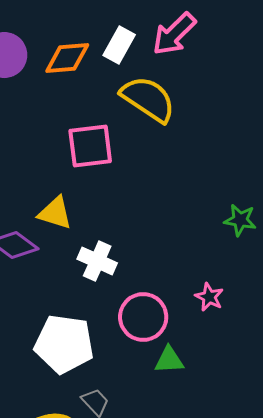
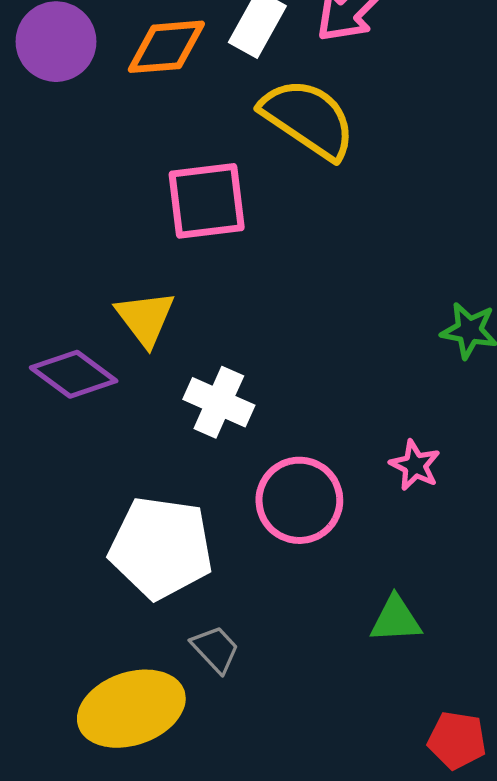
yellow triangle: (55, 213) -> (145, 318), turned 36
green triangle: (169, 360) -> (396, 619), moved

